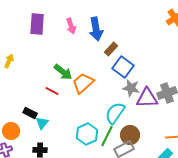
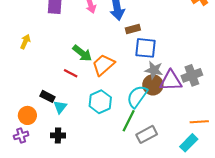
brown rectangle: (111, 49) -> (133, 29), turned 32
blue square: (123, 67) -> (145, 48), turned -30
cyan hexagon: (87, 134) -> (100, 102), moved
brown circle: (130, 135) -> (153, 85), moved

